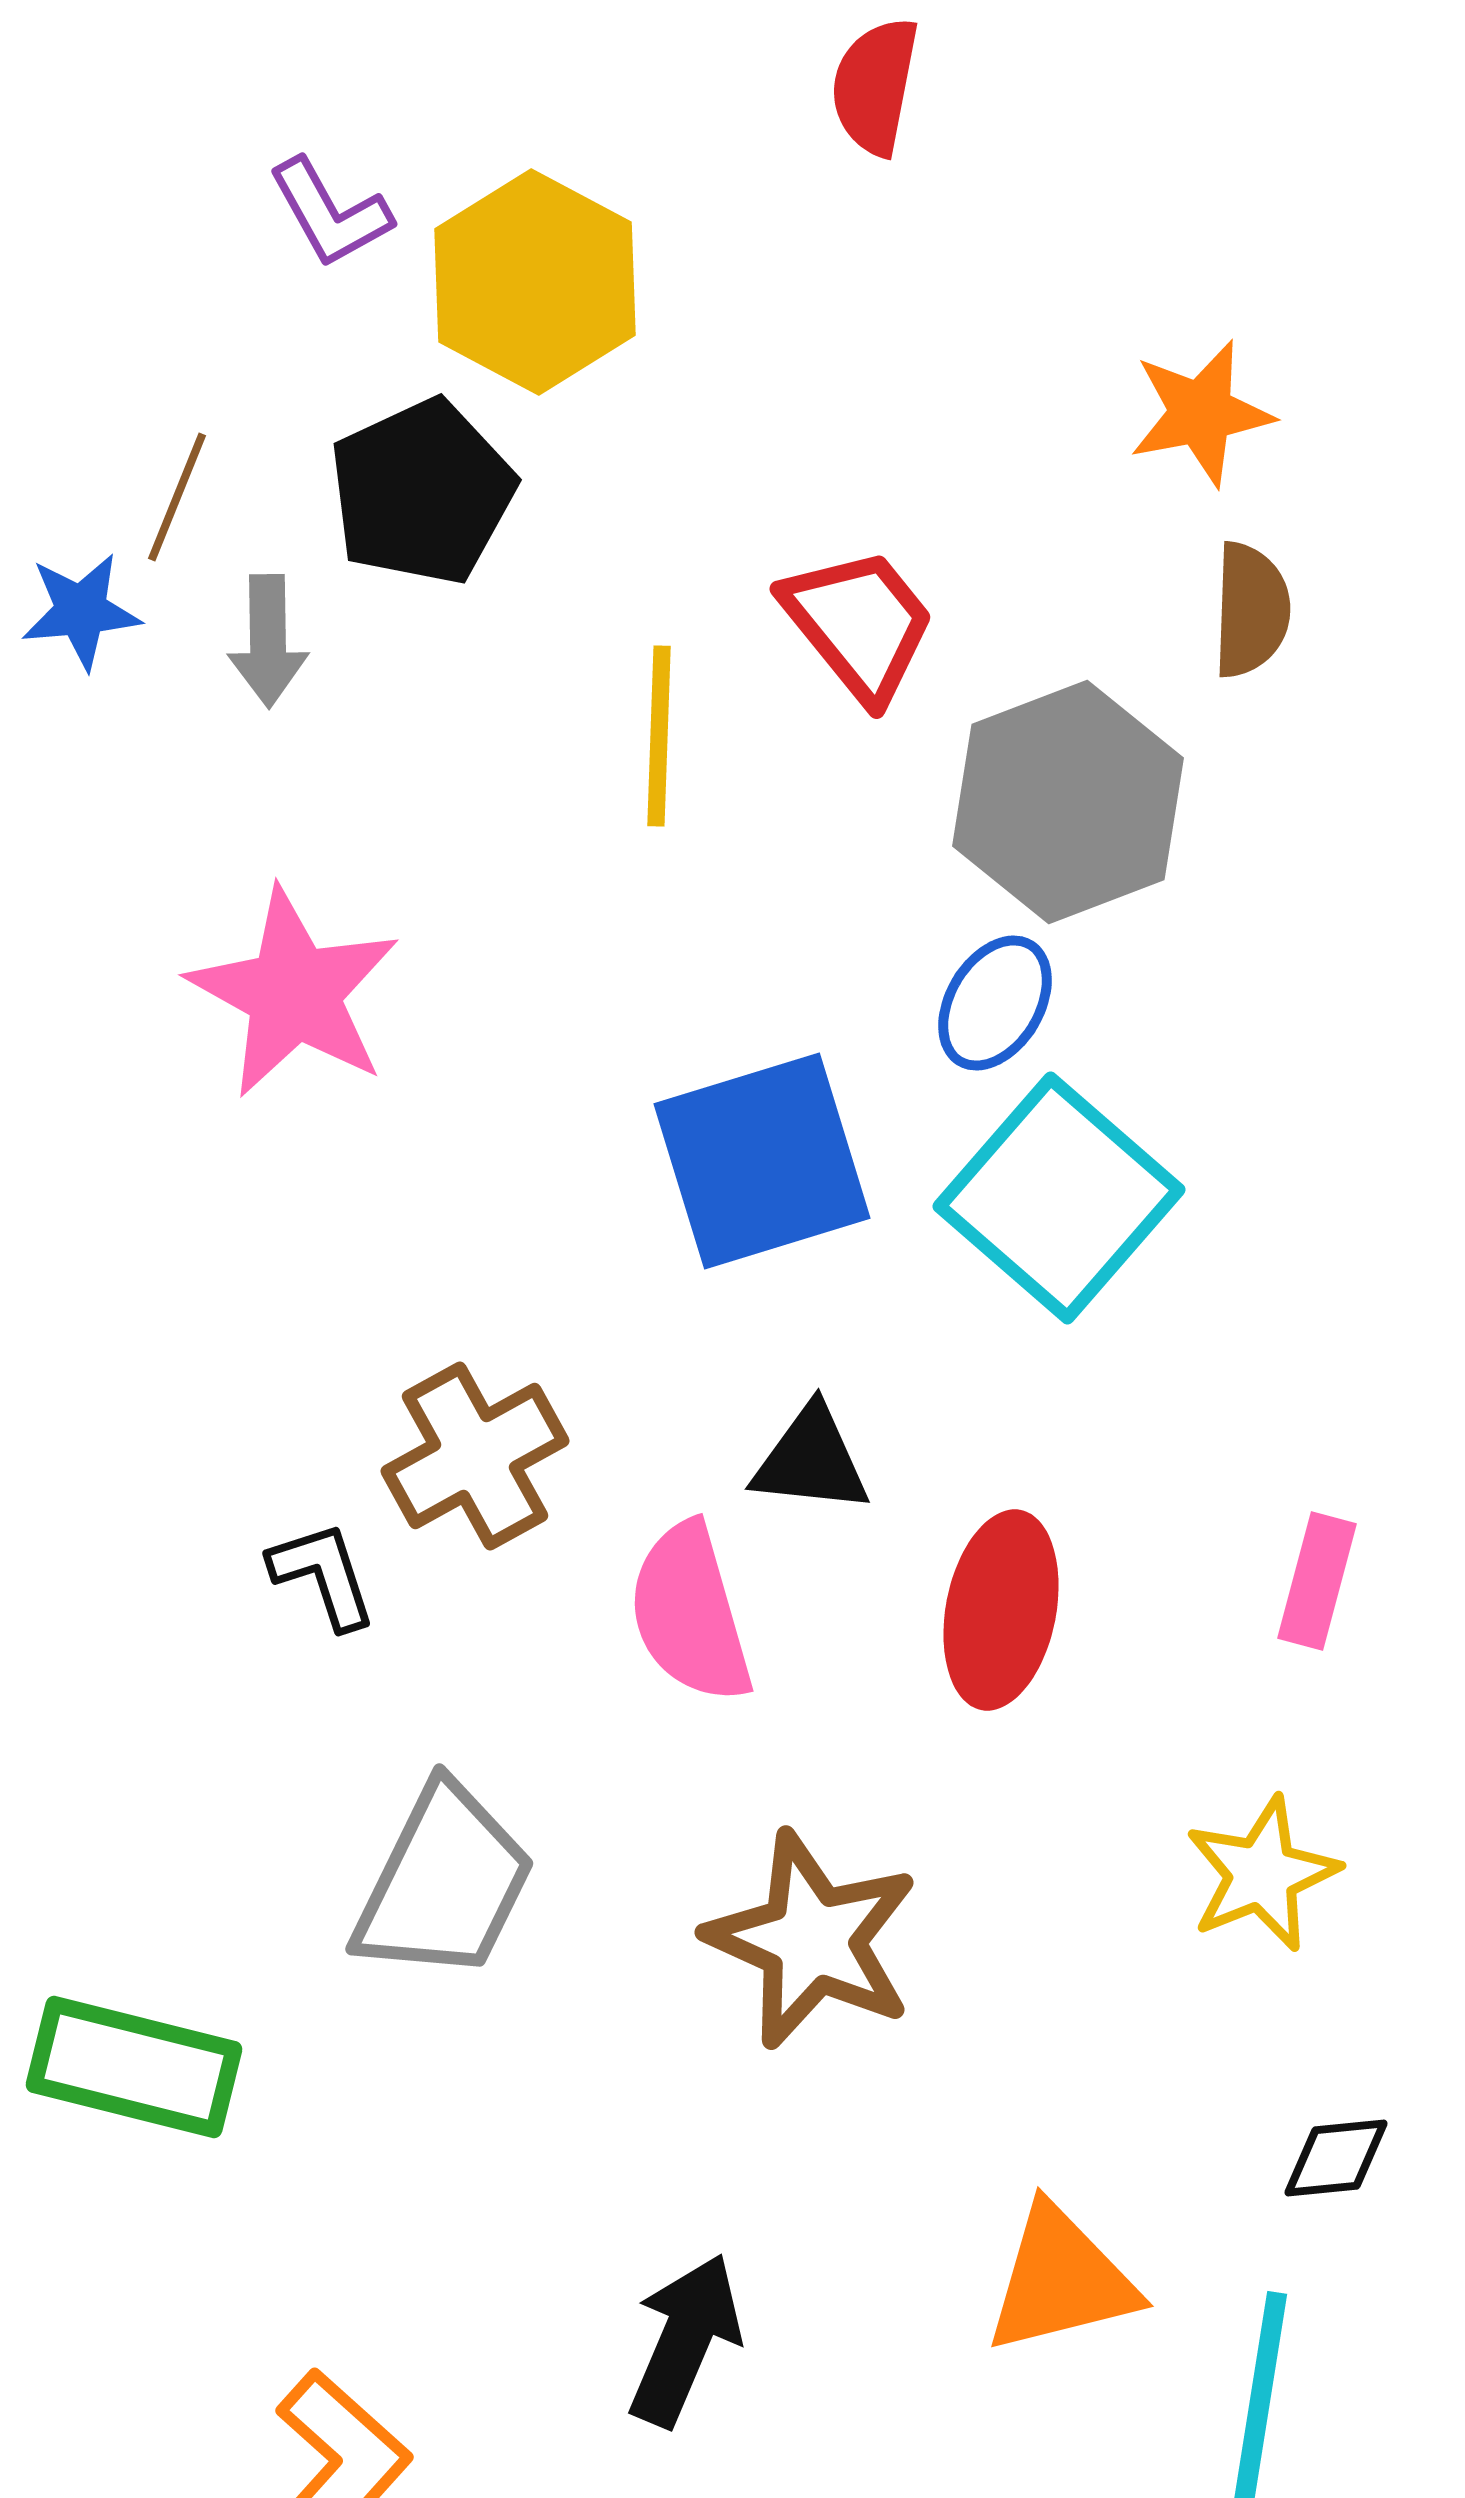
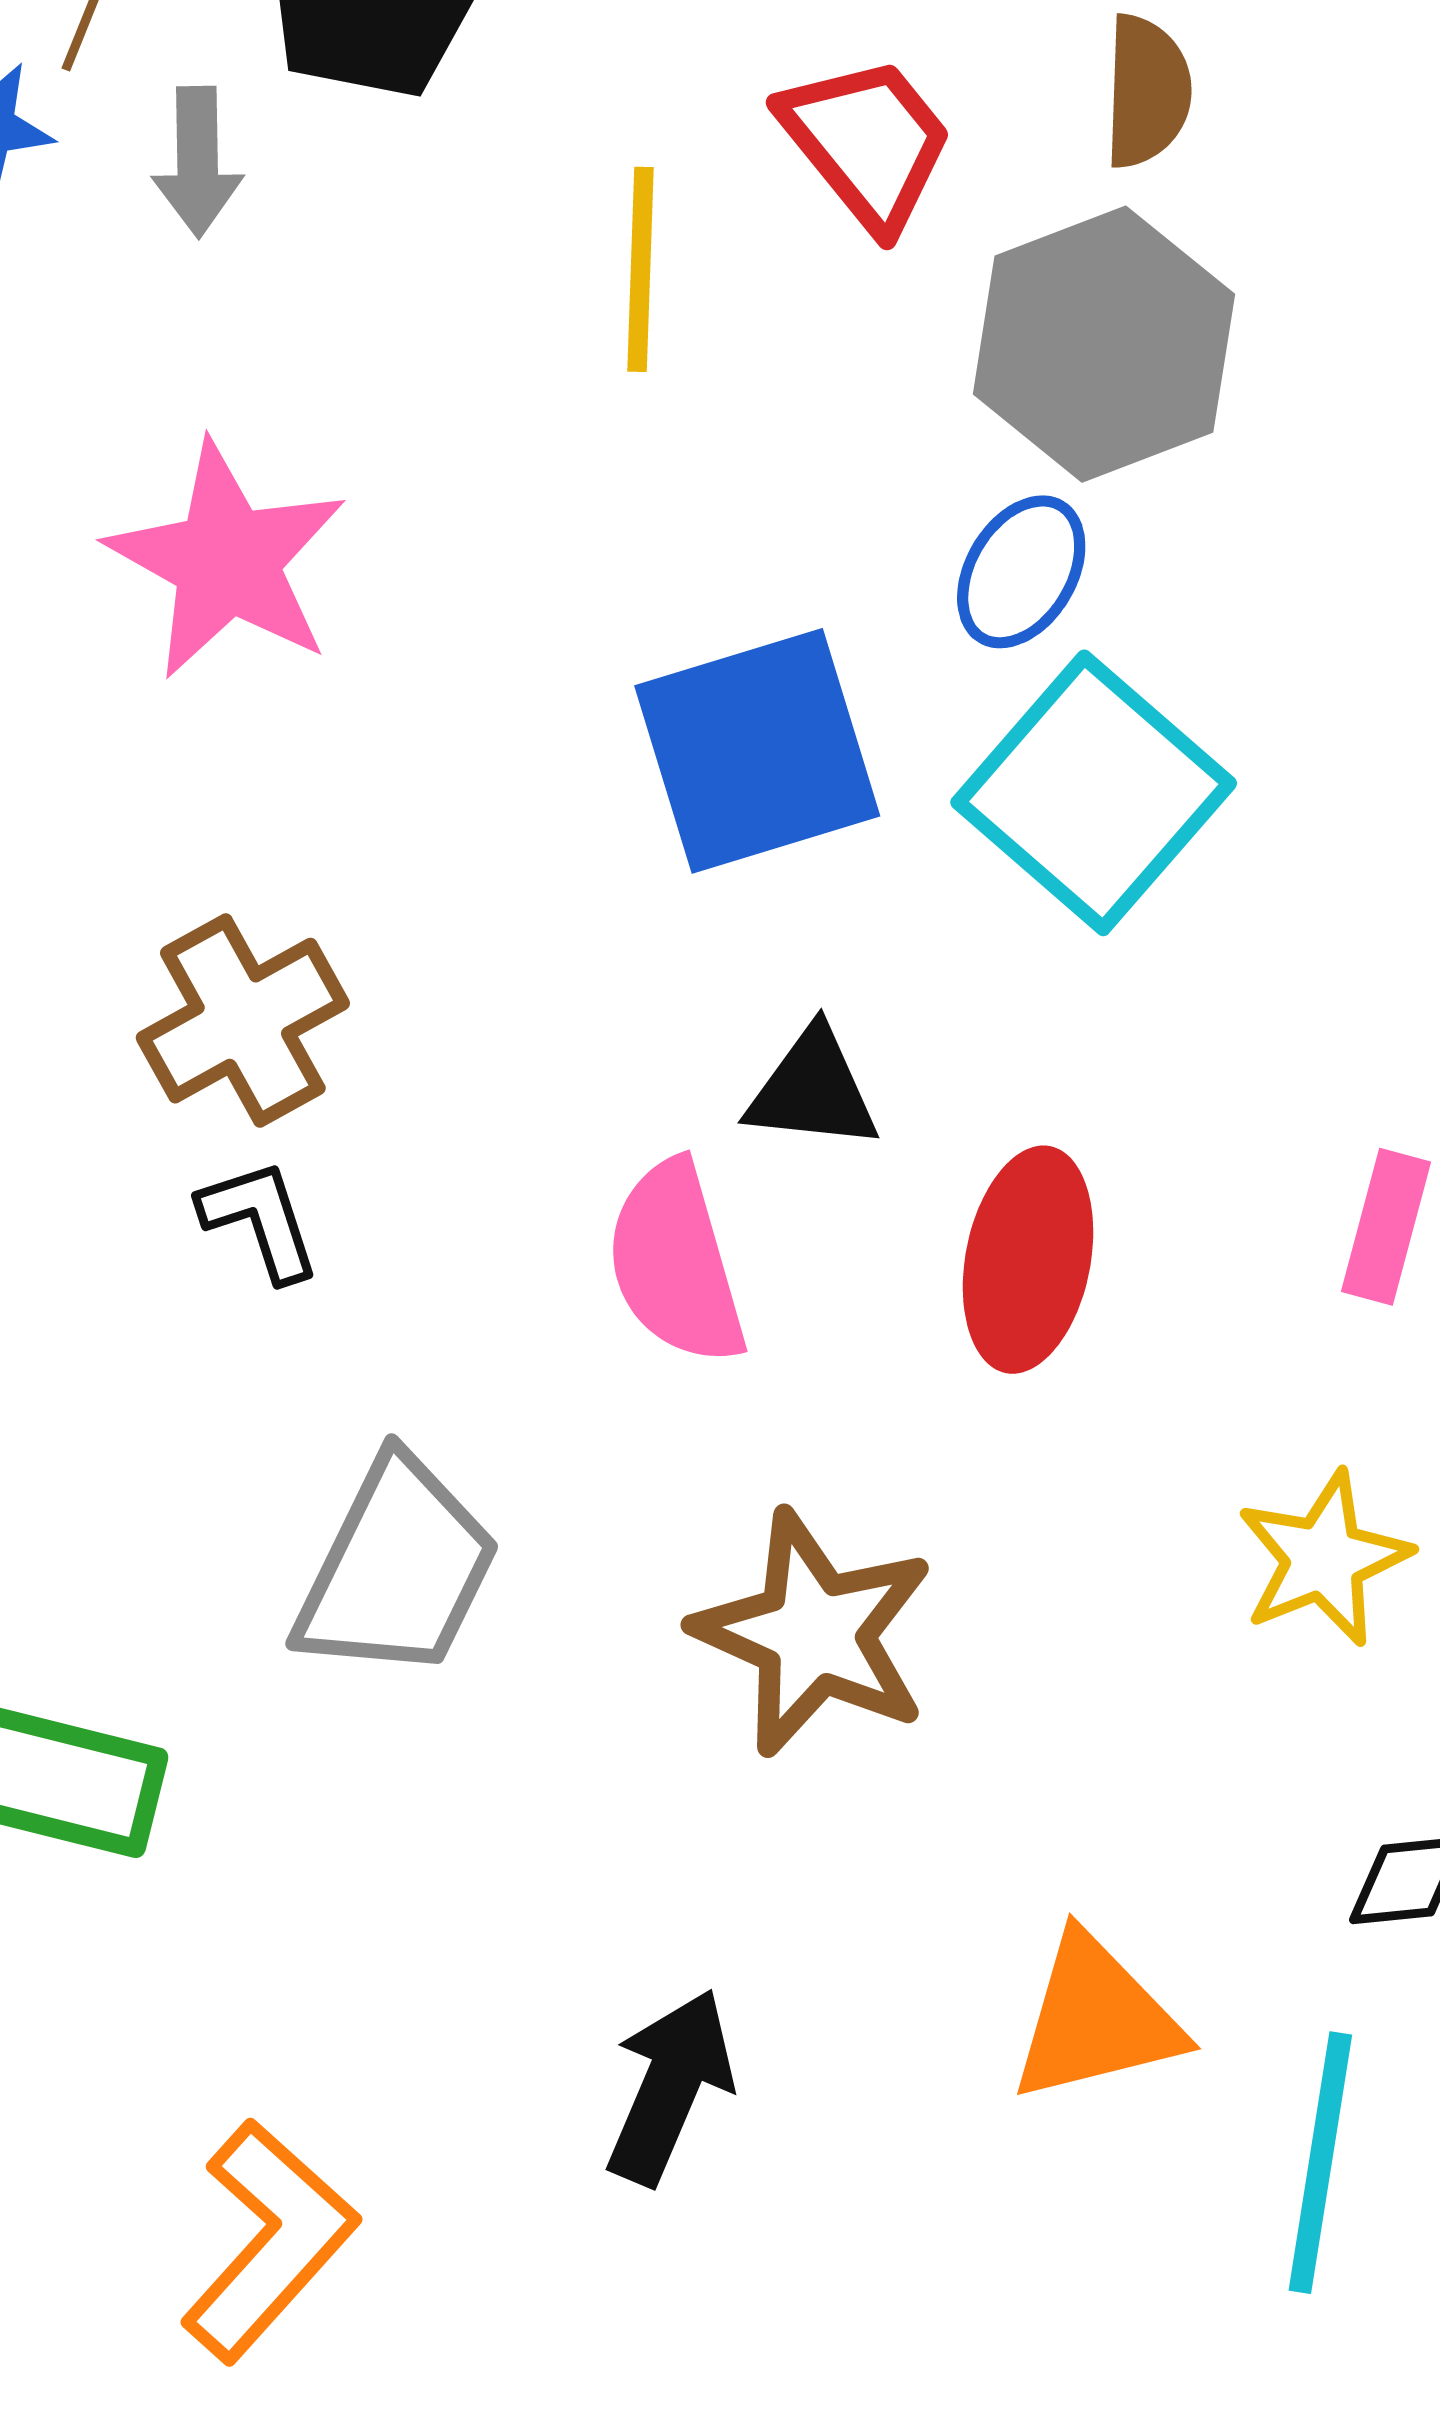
brown semicircle: (1251, 610) -> (1147, 91), moved
brown cross: (475, 1456) -> (243, 1021), moved

